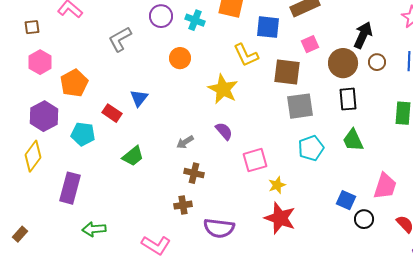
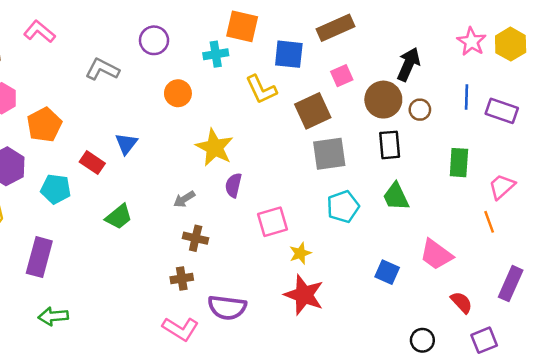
cyan cross: (195, 20) -> (216, 54), moved, turned -30
gray L-shape: (120, 39) -> (102, 69), turned 56
brown circle: (377, 62) -> (420, 110), moved
brown square: (287, 72) -> (313, 111), turned -32
yellow star: (223, 89) -> (214, 147), moved
purple semicircle: (224, 131) -> (233, 185), turned -126
pink trapezoid: (385, 186) -> (436, 255), turned 108
black circle: (364, 219) -> (422, 340), moved
green arrow: (94, 229) -> (53, 316), moved
pink L-shape: (156, 245) -> (180, 329), moved

